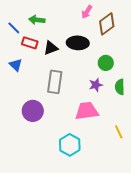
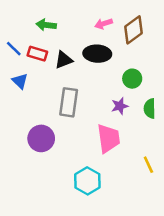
pink arrow: (87, 12) -> (104, 24), moved, turned 40
blue line: (14, 28) -> (14, 49), moved
pink trapezoid: (87, 111) -> (109, 138), turned 90

